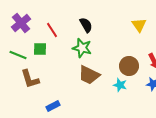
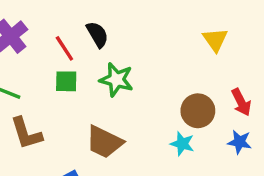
black semicircle: (86, 25) -> (97, 35), moved
green square: (40, 49) -> (66, 81), moved
brown trapezoid: (89, 75) -> (104, 142), moved

